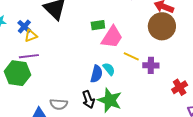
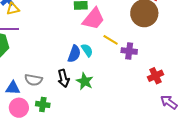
green star: (110, 100) -> (85, 81), size x0.7

